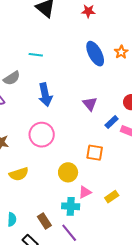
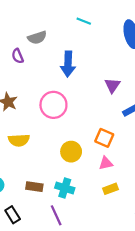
cyan line: (36, 55) -> (84, 21), moved
pink triangle: (85, 192) -> (106, 163), moved
brown rectangle: (44, 221) -> (34, 187), moved, turned -63

